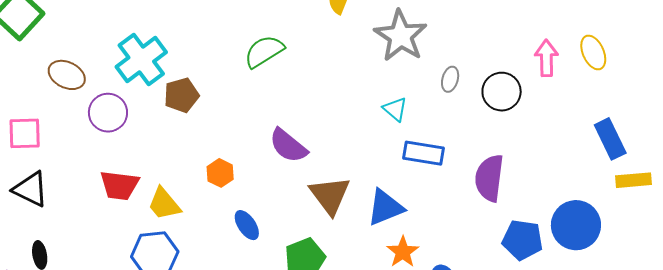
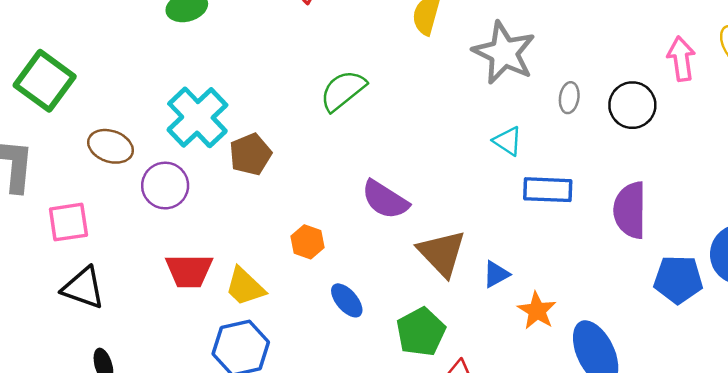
blue triangle: (385, 207) -> (496, 274), moved, size x0.6

